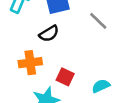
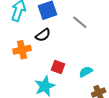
orange cross: (30, 63) -> (22, 50), moved

